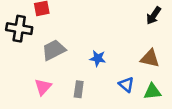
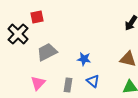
black cross: (19, 29) -> (18, 34), turned 35
blue triangle: (126, 84) -> (93, 81), moved

